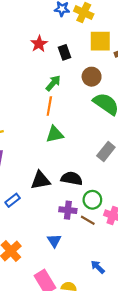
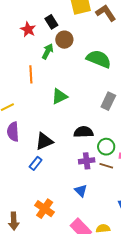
red star: (39, 44) -> (28, 29), moved
brown circle: (92, 77) -> (64, 40), moved
orange line: (49, 106) -> (31, 74), moved
black triangle: (40, 180) -> (44, 141), moved

